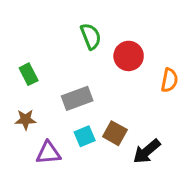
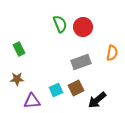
red circle: (129, 56) -> (83, 27), moved
gray rectangle: (77, 98) -> (81, 62), moved
brown square: (115, 133) -> (76, 88), turned 35

